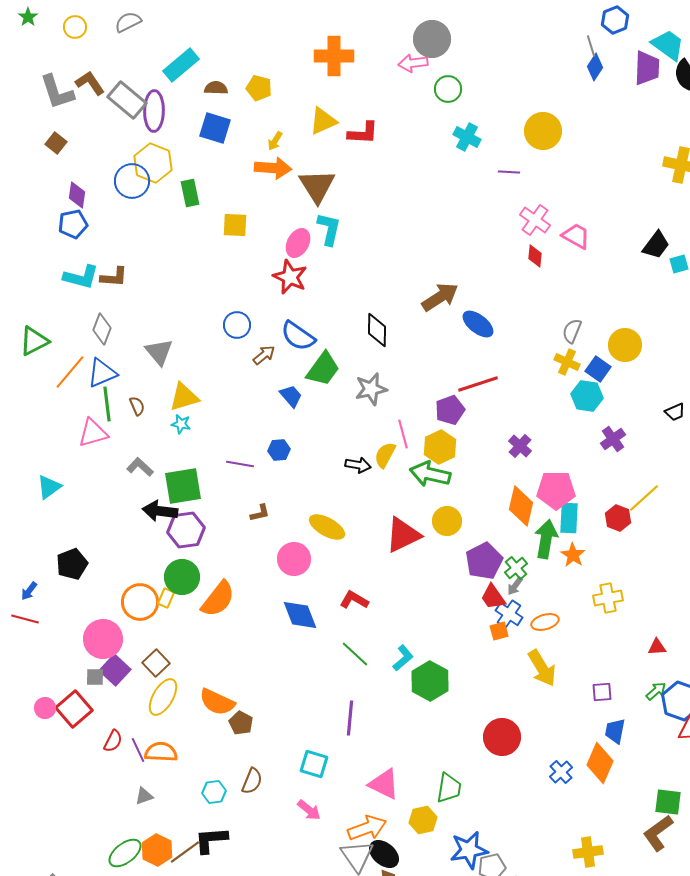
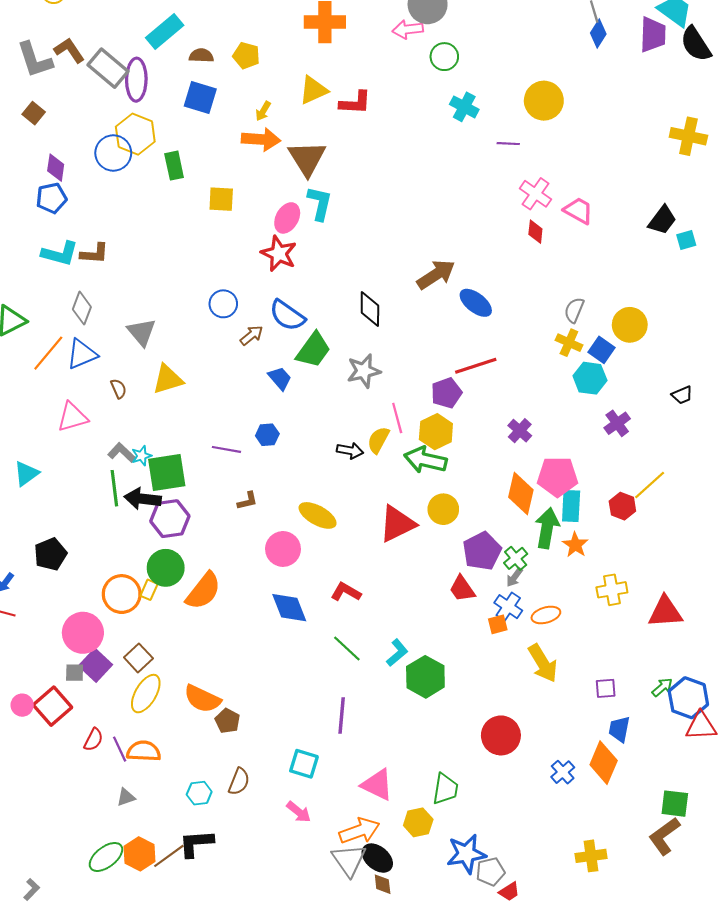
green line: (107, 404) -> (114, 488), moved
cyan star: (181, 424) -> (142, 456), moved, turned -30
red trapezoid: (493, 597) -> (462, 589), moved
red triangle: (657, 647) -> (665, 612), moved, size x1.8

